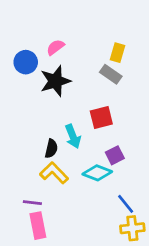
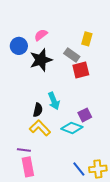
gray rectangle: (111, 74) -> (72, 55), moved
red square: (101, 118) -> (81, 70), moved
blue line: (126, 204) -> (79, 169), moved

